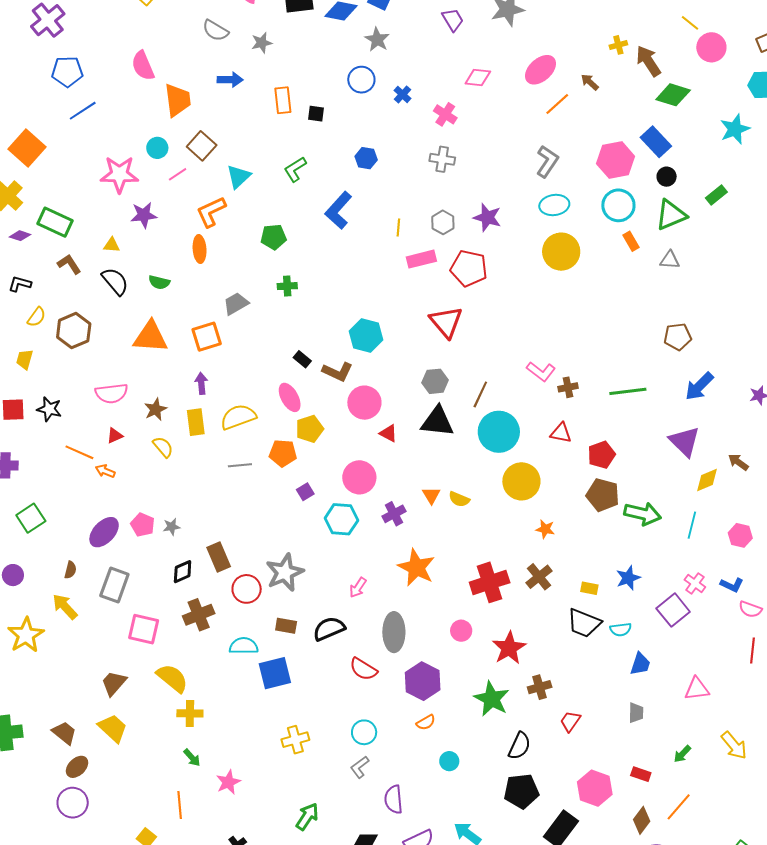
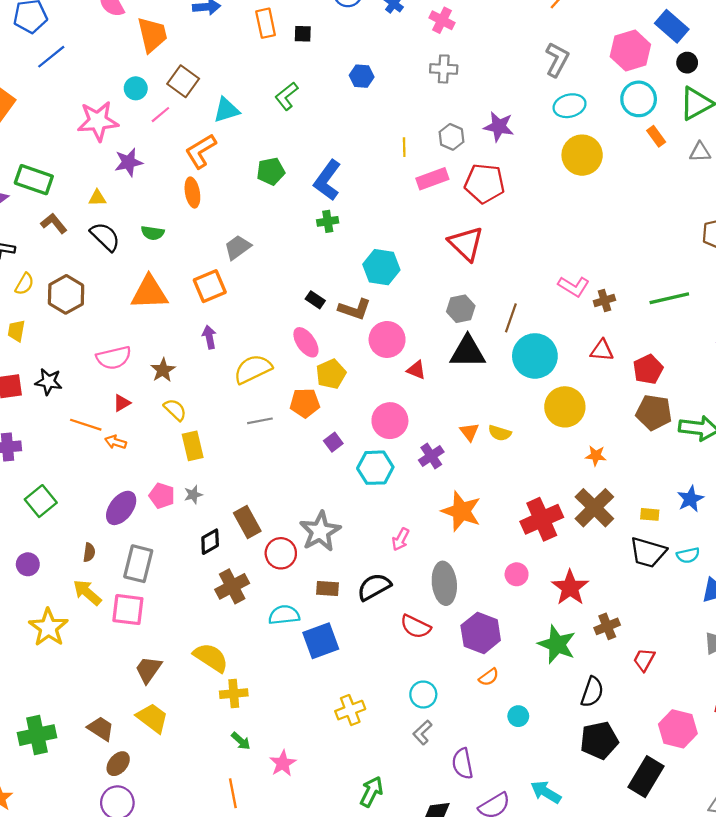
cyan triangle: (239, 176) -> (226, 110), turned 32
blue L-shape: (338, 210) -> (327, 180), moved
green cross: (287, 286) -> (328, 221), moved
yellow rectangle: (196, 422) -> (193, 446), moved
brown cross: (539, 577) -> (594, 508), size x1.4
pink square: (144, 629) -> (128, 610), moved

